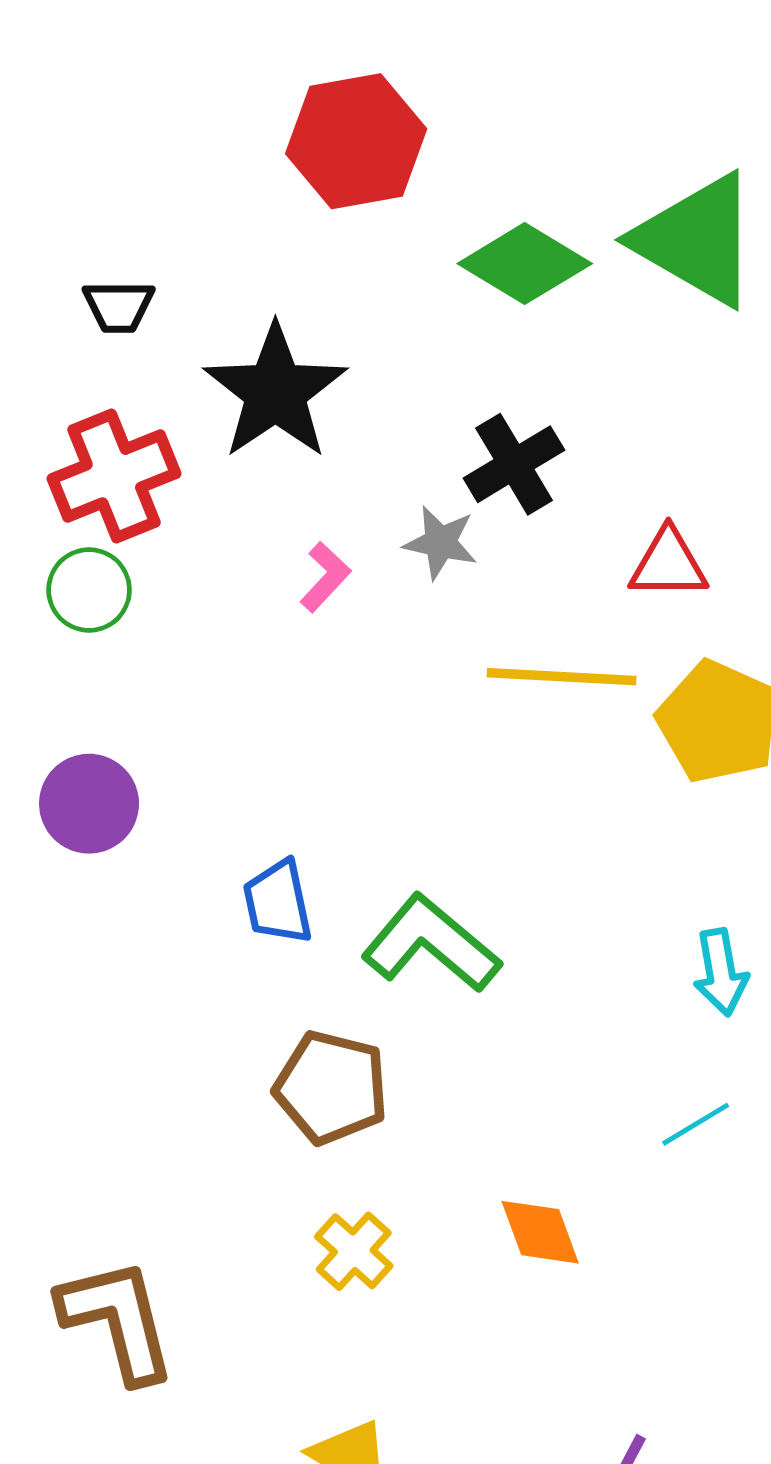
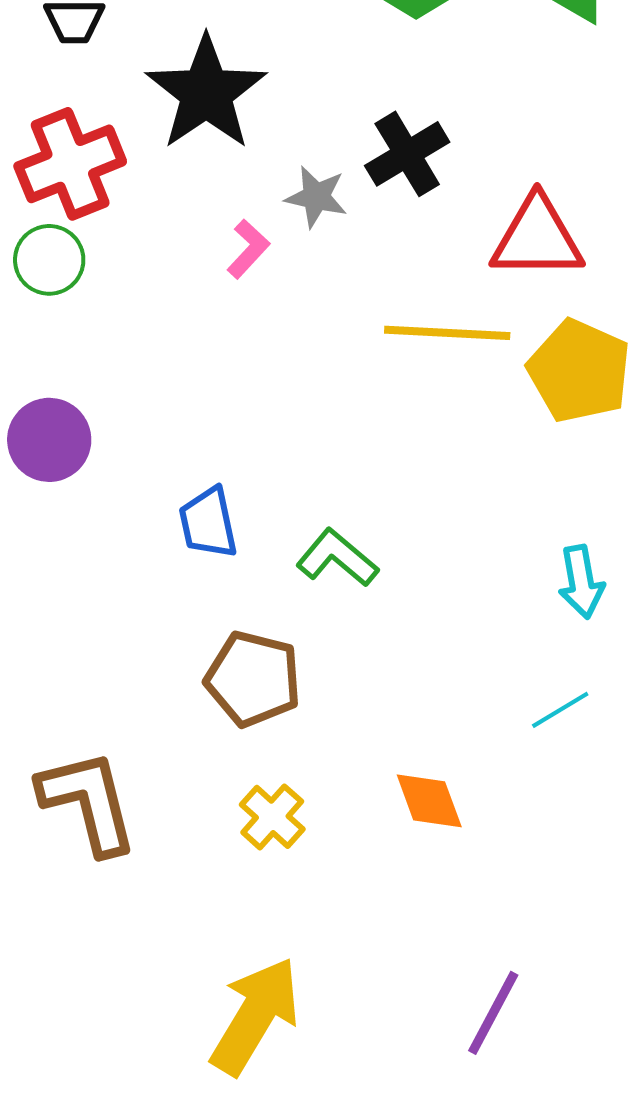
gray star: (440, 543) -> (316, 197), moved
red triangle: (668, 564) -> (537, 238), size x1.4
green L-shape: (431, 944) -> (337, 558), size x0.7
brown L-shape: (118, 1320) -> (88, 802), moved

